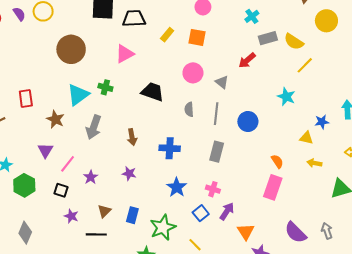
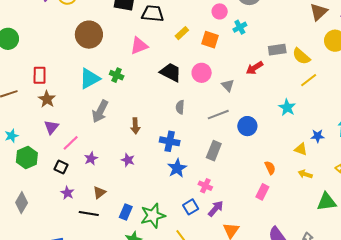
cyan cross: (252, 16) -> (240, 27), moved
black trapezoid: (153, 92) -> (171, 72), moved
gray semicircle: (189, 109) -> (180, 107), moved
gray line: (216, 114) -> (218, 115), turned 55
brown star: (55, 119) -> (47, 99), moved
blue star: (177, 187) -> (177, 168), moved
pink rectangle: (273, 187) -> (262, 192), size x0.7
blue rectangle: (132, 215) -> (126, 212), moved

